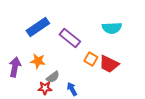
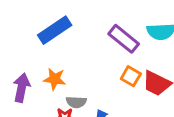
purple rectangle: (70, 38) -> (124, 39), moved
gray semicircle: (53, 77) -> (76, 102), turned 40

